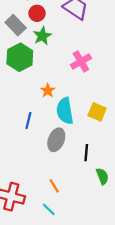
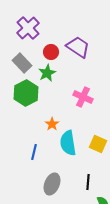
red circle: (37, 13) -> (51, 52), moved
pink cross: (81, 62) -> (83, 97), turned -36
gray ellipse: (56, 140) -> (52, 184), moved

